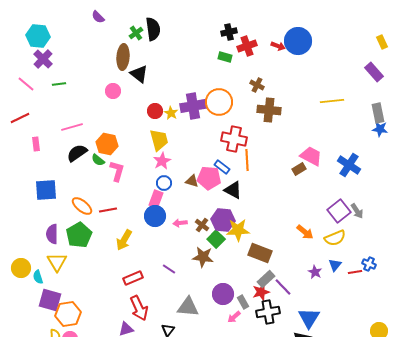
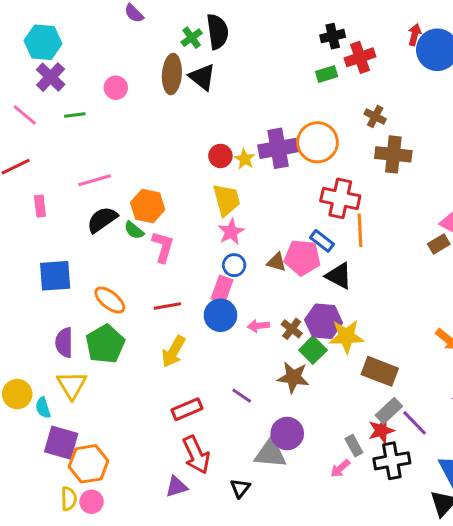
red arrow: (278, 46) -> (415, 35), moved, turned -96
green rectangle: (225, 57) -> (327, 74), turned -32
black triangle: (139, 74) -> (202, 77), moved
pink circle: (113, 91) -> (116, 88), moved
red line: (108, 210) -> (167, 306), moved
purple circle: (223, 294) -> (287, 433), moved

